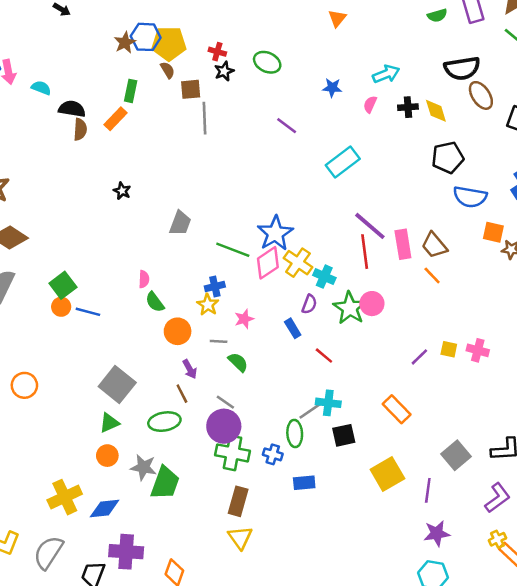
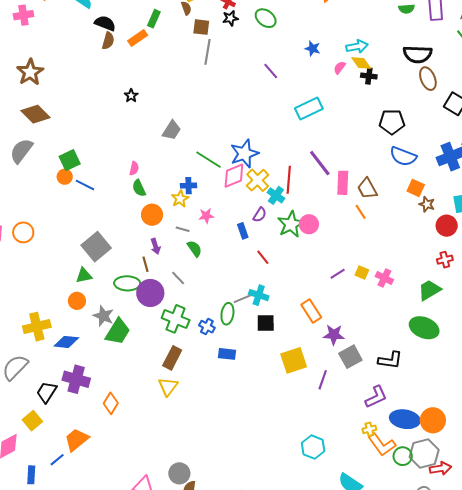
yellow diamond: (436, 111) -> (361, 63), moved, turned -30
red line: (365, 252) -> (289, 180), moved
purple circle: (224, 426) -> (150, 293), moved
purple star: (437, 533) -> (334, 335), moved

